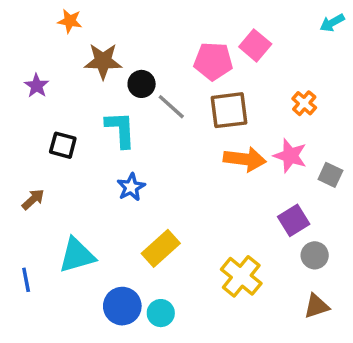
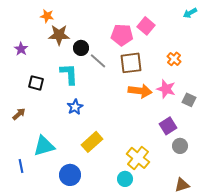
orange star: (70, 21) -> (47, 16), moved
blue line: (26, 280) -> (21, 166), moved
brown triangle: (316, 306) -> (182, 185), moved
cyan circle: (161, 313) -> (125, 179), moved

